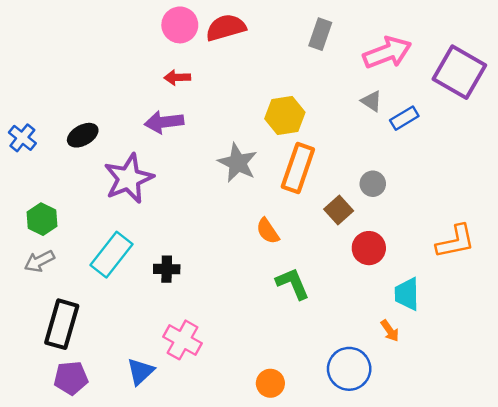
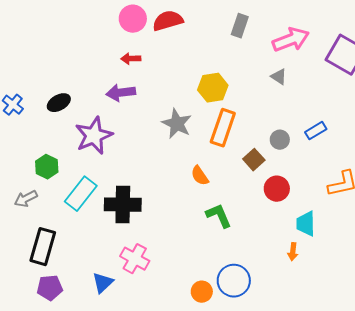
blue rectangle: (404, 118) -> (316, 131), moved
green hexagon: (42, 219) -> (47, 167), moved
black cross: (167, 269) -> (123, 205), size x1.8
orange arrow: (390, 331) -> (293, 252), turned 42
blue circle: (349, 369) -> (234, 281), moved

